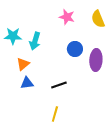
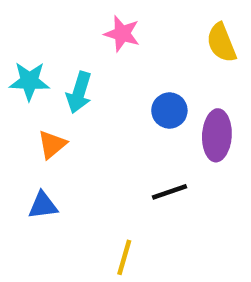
pink star: (67, 17) -> (122, 34), moved
blue triangle: (27, 83) -> (43, 205), moved
black line: (59, 85) -> (169, 192), moved

